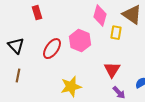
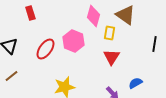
red triangle: (112, 70) -> (111, 57), moved
brown line: (18, 76) -> (11, 76), turned 40

